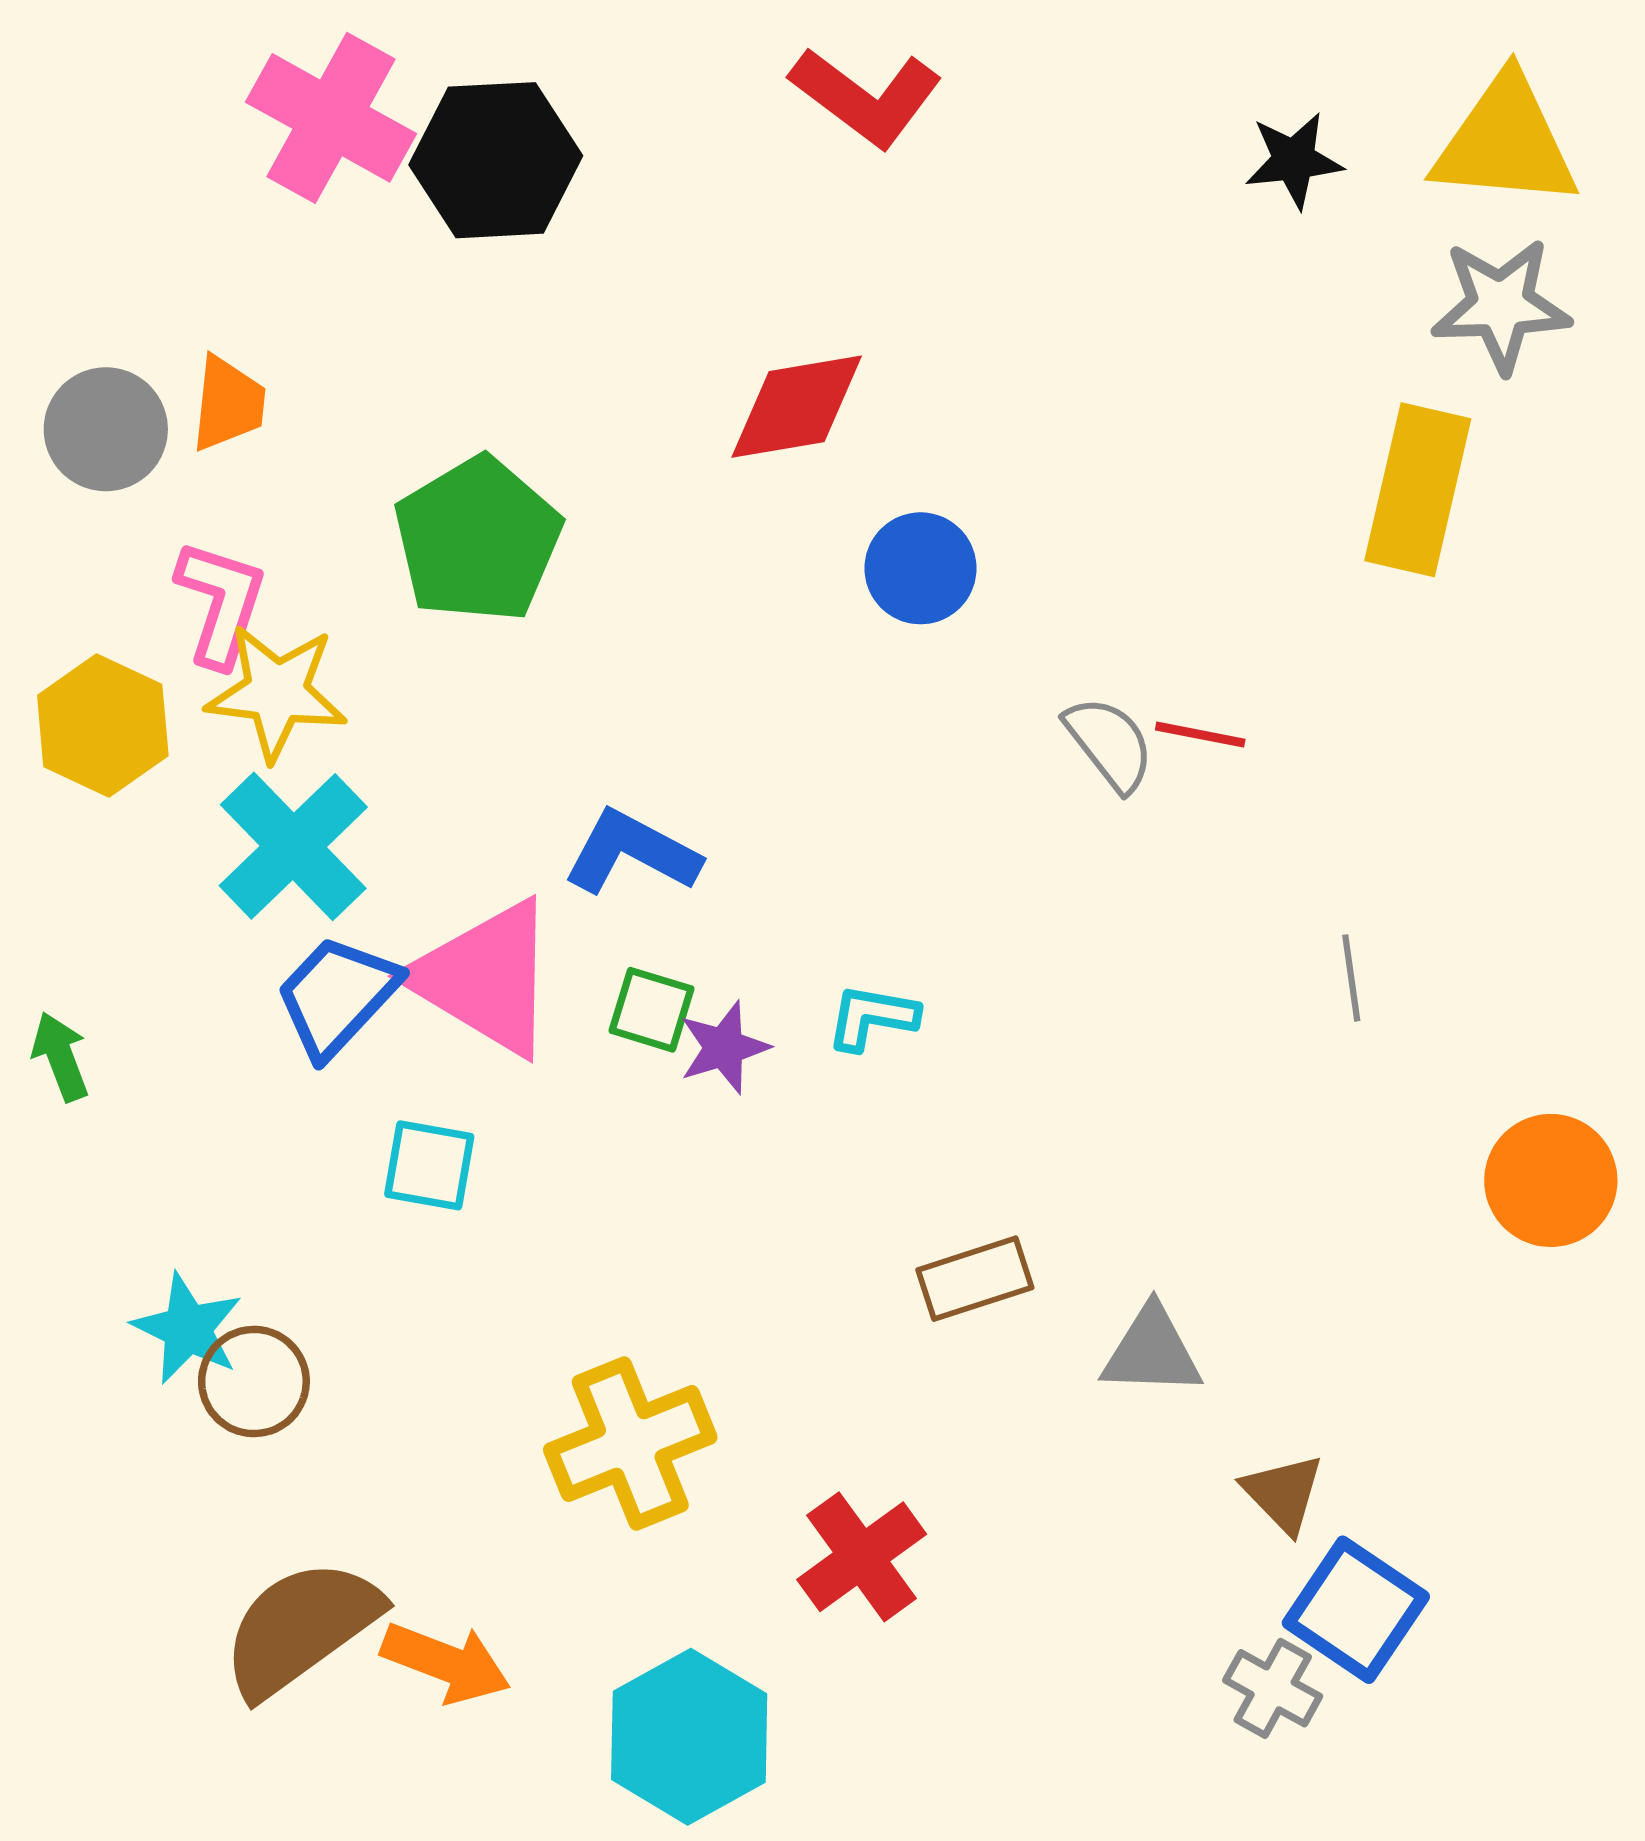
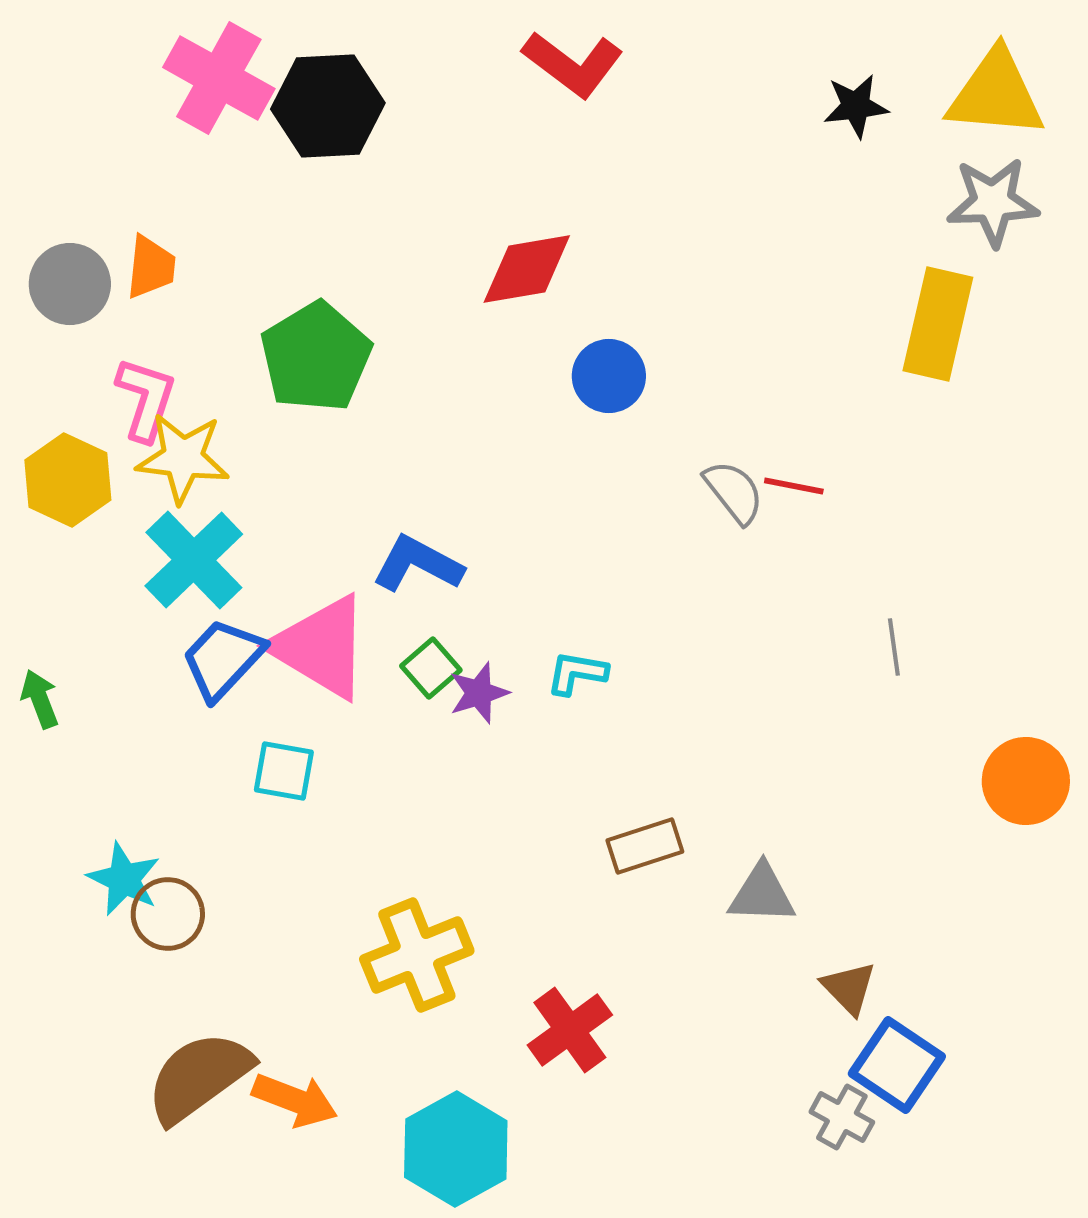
green square: (651, 1010) -> (431, 668), turned 32

